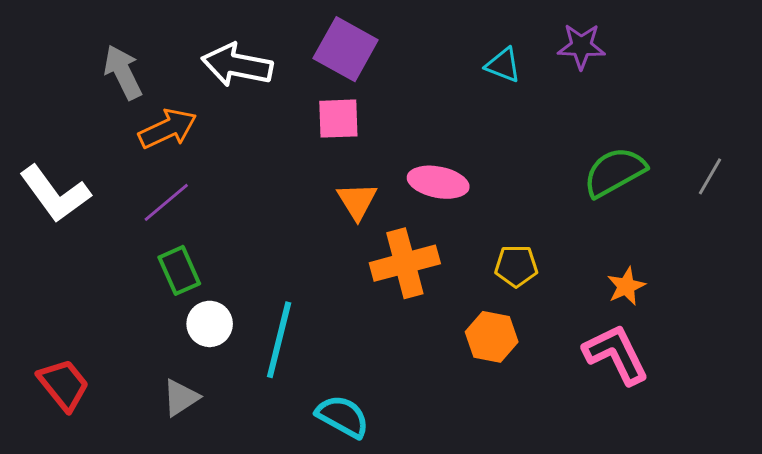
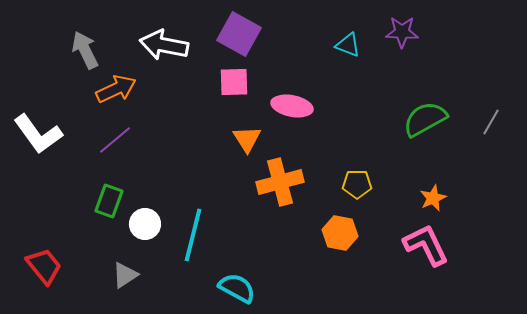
pink ellipse: (438, 182) -> (292, 106), moved
green rectangle: (179, 270) -> (109, 201), moved, turned 44

